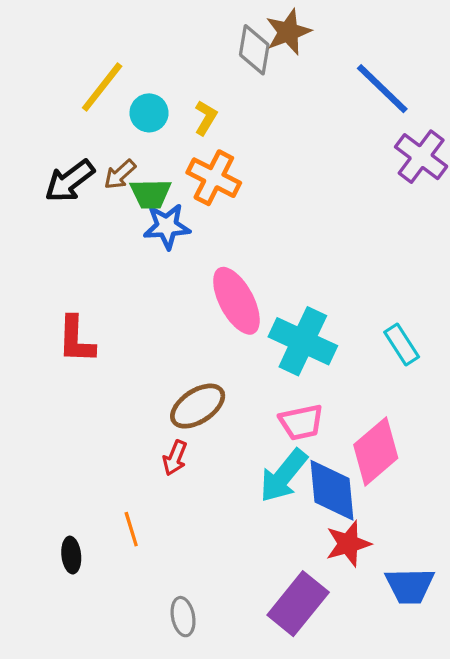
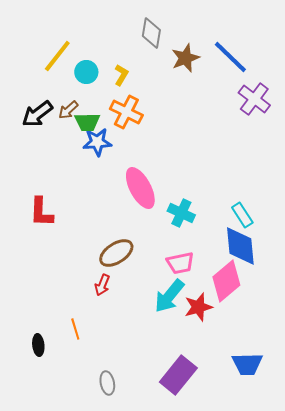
brown star: (288, 32) -> (185, 58), moved
cyan cross: (303, 341) -> (181, 213), size x0.7
blue diamond: (332, 490) -> (240, 246), moved
red star: (348, 544) -> (198, 307), moved

